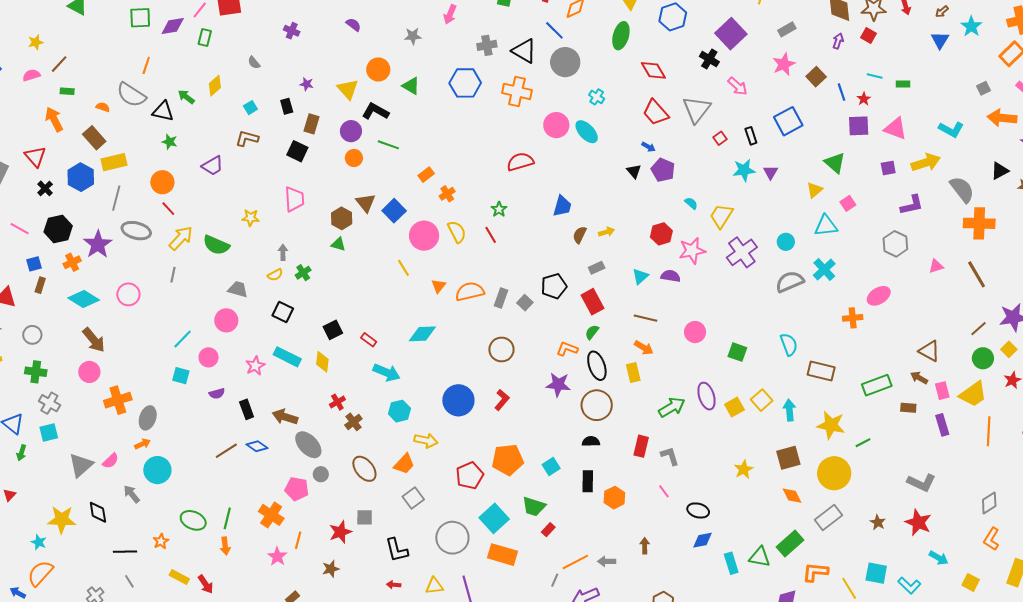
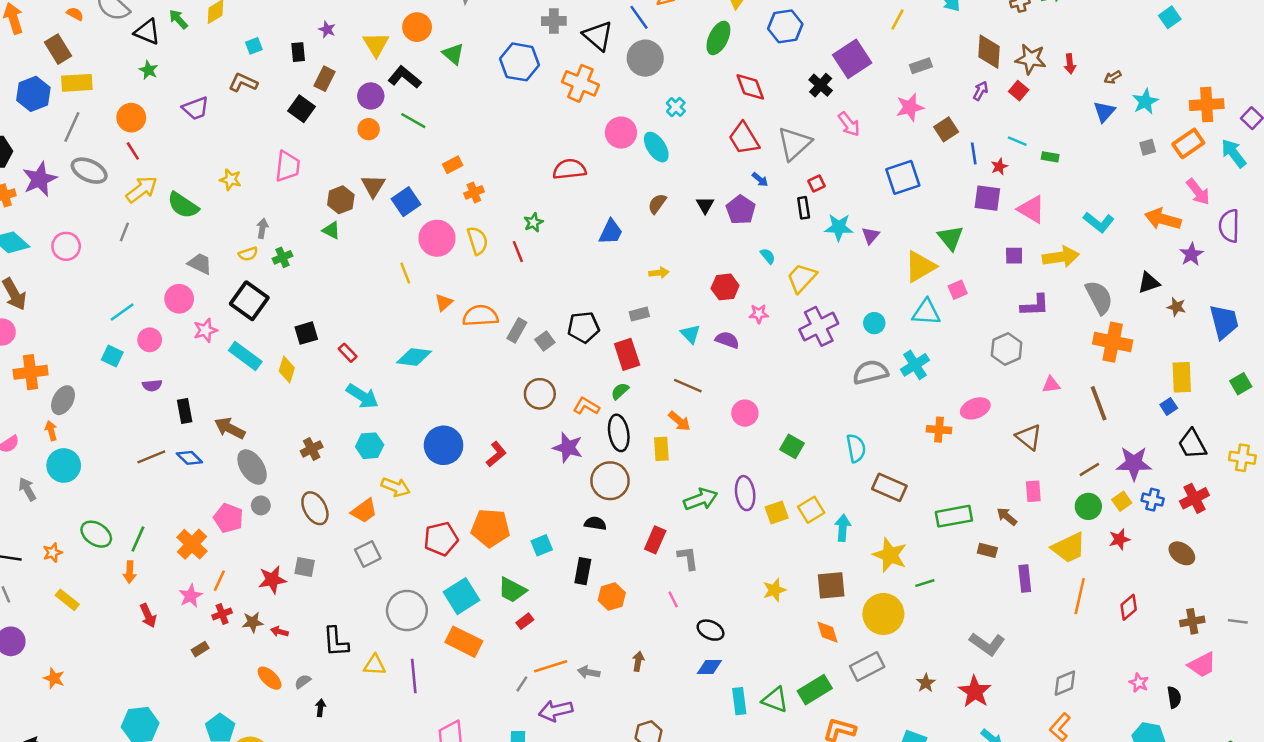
gray square: (984, 88) -> (1148, 147), moved
black rectangle: (751, 136) -> (804, 208), moved
blue arrow: (648, 147) -> (760, 180), moved
yellow triangle: (815, 190) -> (920, 266), size x1.6
brown semicircle: (580, 235) -> (657, 204), moved
pink star: (692, 251) -> (759, 314), size x0.6
cyan triangle: (640, 276) -> (690, 334), turned -42
black square: (283, 312) -> (249, 301), size x1.4
brown circle: (501, 349) -> (540, 394), moved
brown triangle: (929, 351) -> (1029, 437), moved
pink star: (255, 366) -> (205, 330), moved
pink rectangle: (942, 391) -> (1033, 491), moved
red cross: (337, 402) -> (222, 614), moved
orange arrow: (142, 444) -> (51, 431), turned -91
black L-shape: (397, 550) -> (336, 642), moved
red arrow: (206, 584) -> (148, 616), moved
red arrow: (394, 585) -> (279, 632), moved

